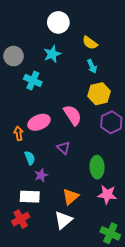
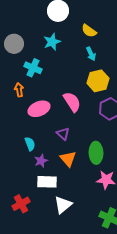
orange arrow: (19, 133) -> (19, 90), moved
white rectangle: (30, 197) -> (47, 182), moved
orange triangle: (71, 197) -> (68, 159), moved, turned -30

